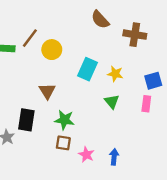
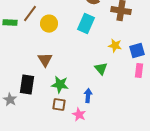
cyan rectangle: (88, 69) -> (86, 24), moved
yellow star: (115, 74) -> (115, 46), moved
pink rectangle: (146, 104) -> (139, 71), moved
blue arrow: (114, 157) -> (88, 96), moved

